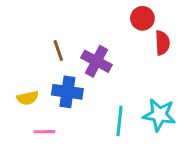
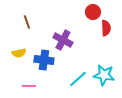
brown line: (58, 50) -> (27, 22), moved
yellow semicircle: (28, 98) -> (19, 53), moved
cyan line: (119, 121) -> (78, 79), turned 42

